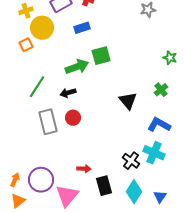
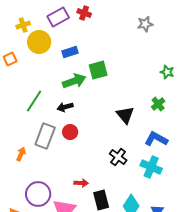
blue rectangle: (82, 28) -> (70, 52), moved
orange square: (26, 45) -> (10, 59), moved
gray rectangle: (48, 122) -> (45, 136), turned 35
black cross: (131, 161) -> (118, 157), moved
orange arrow: (15, 180) -> (21, 154), moved

